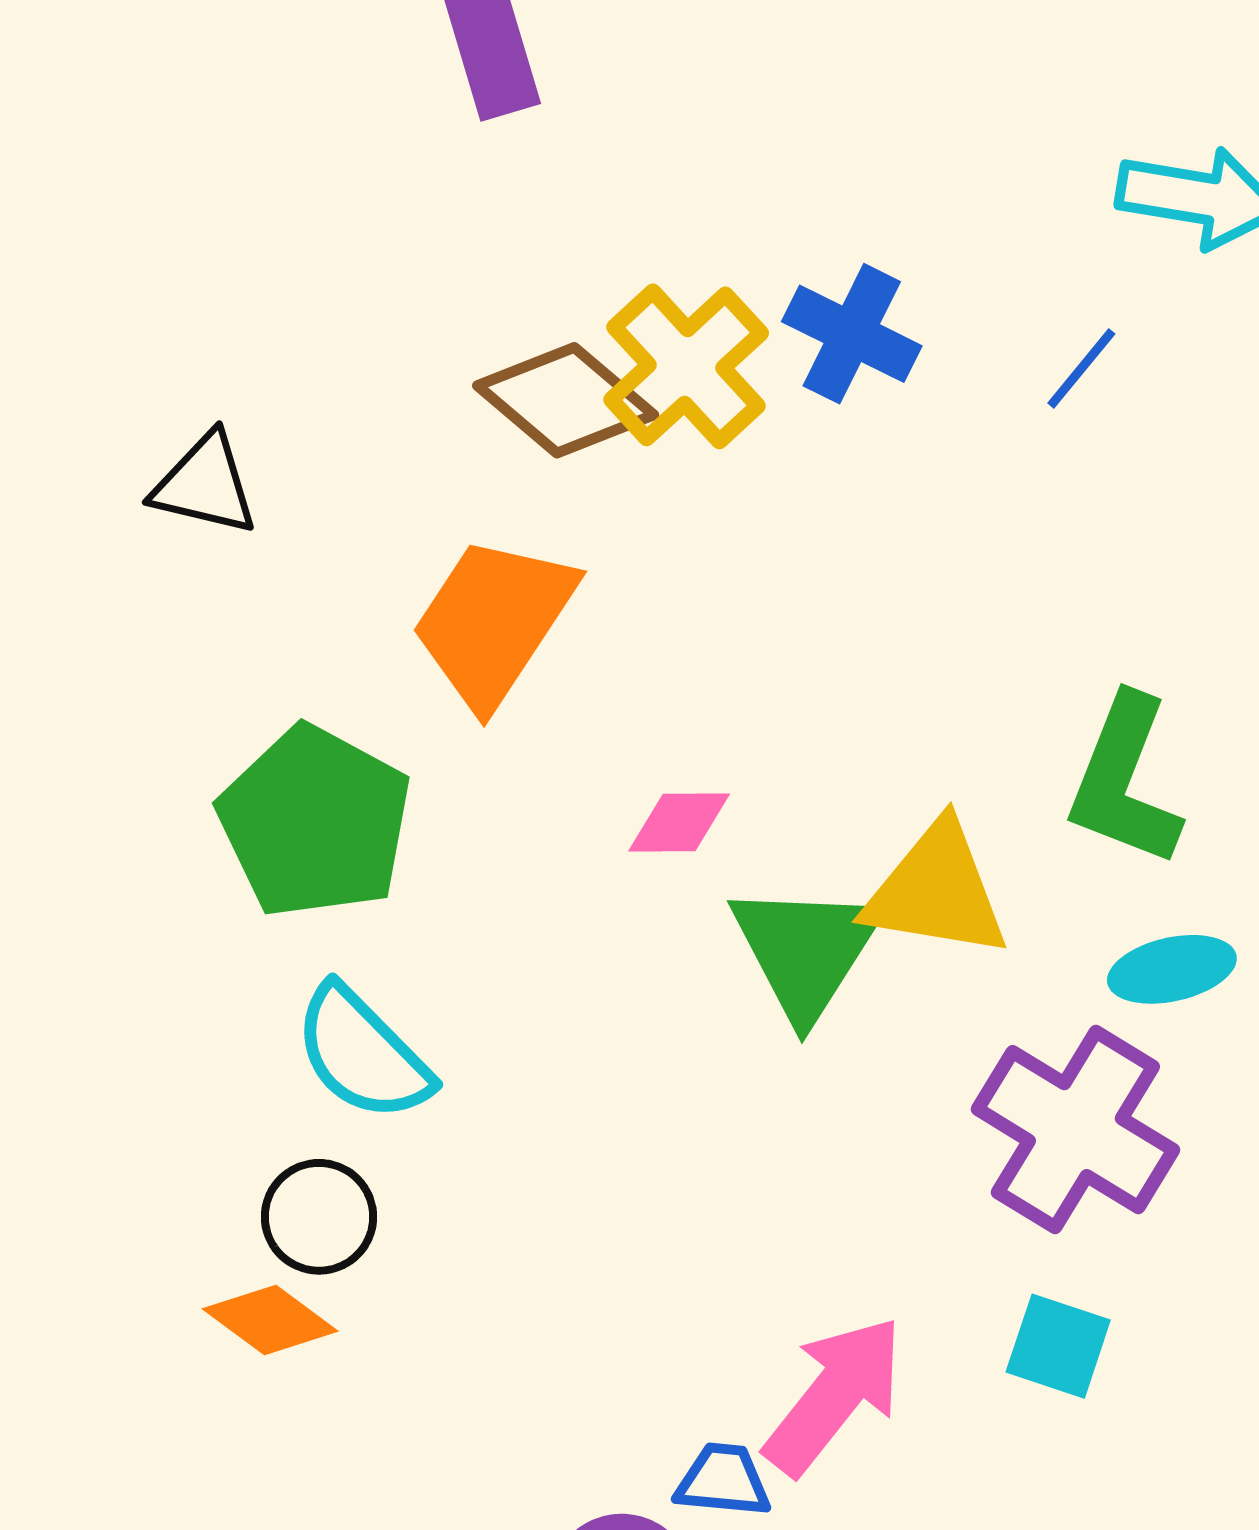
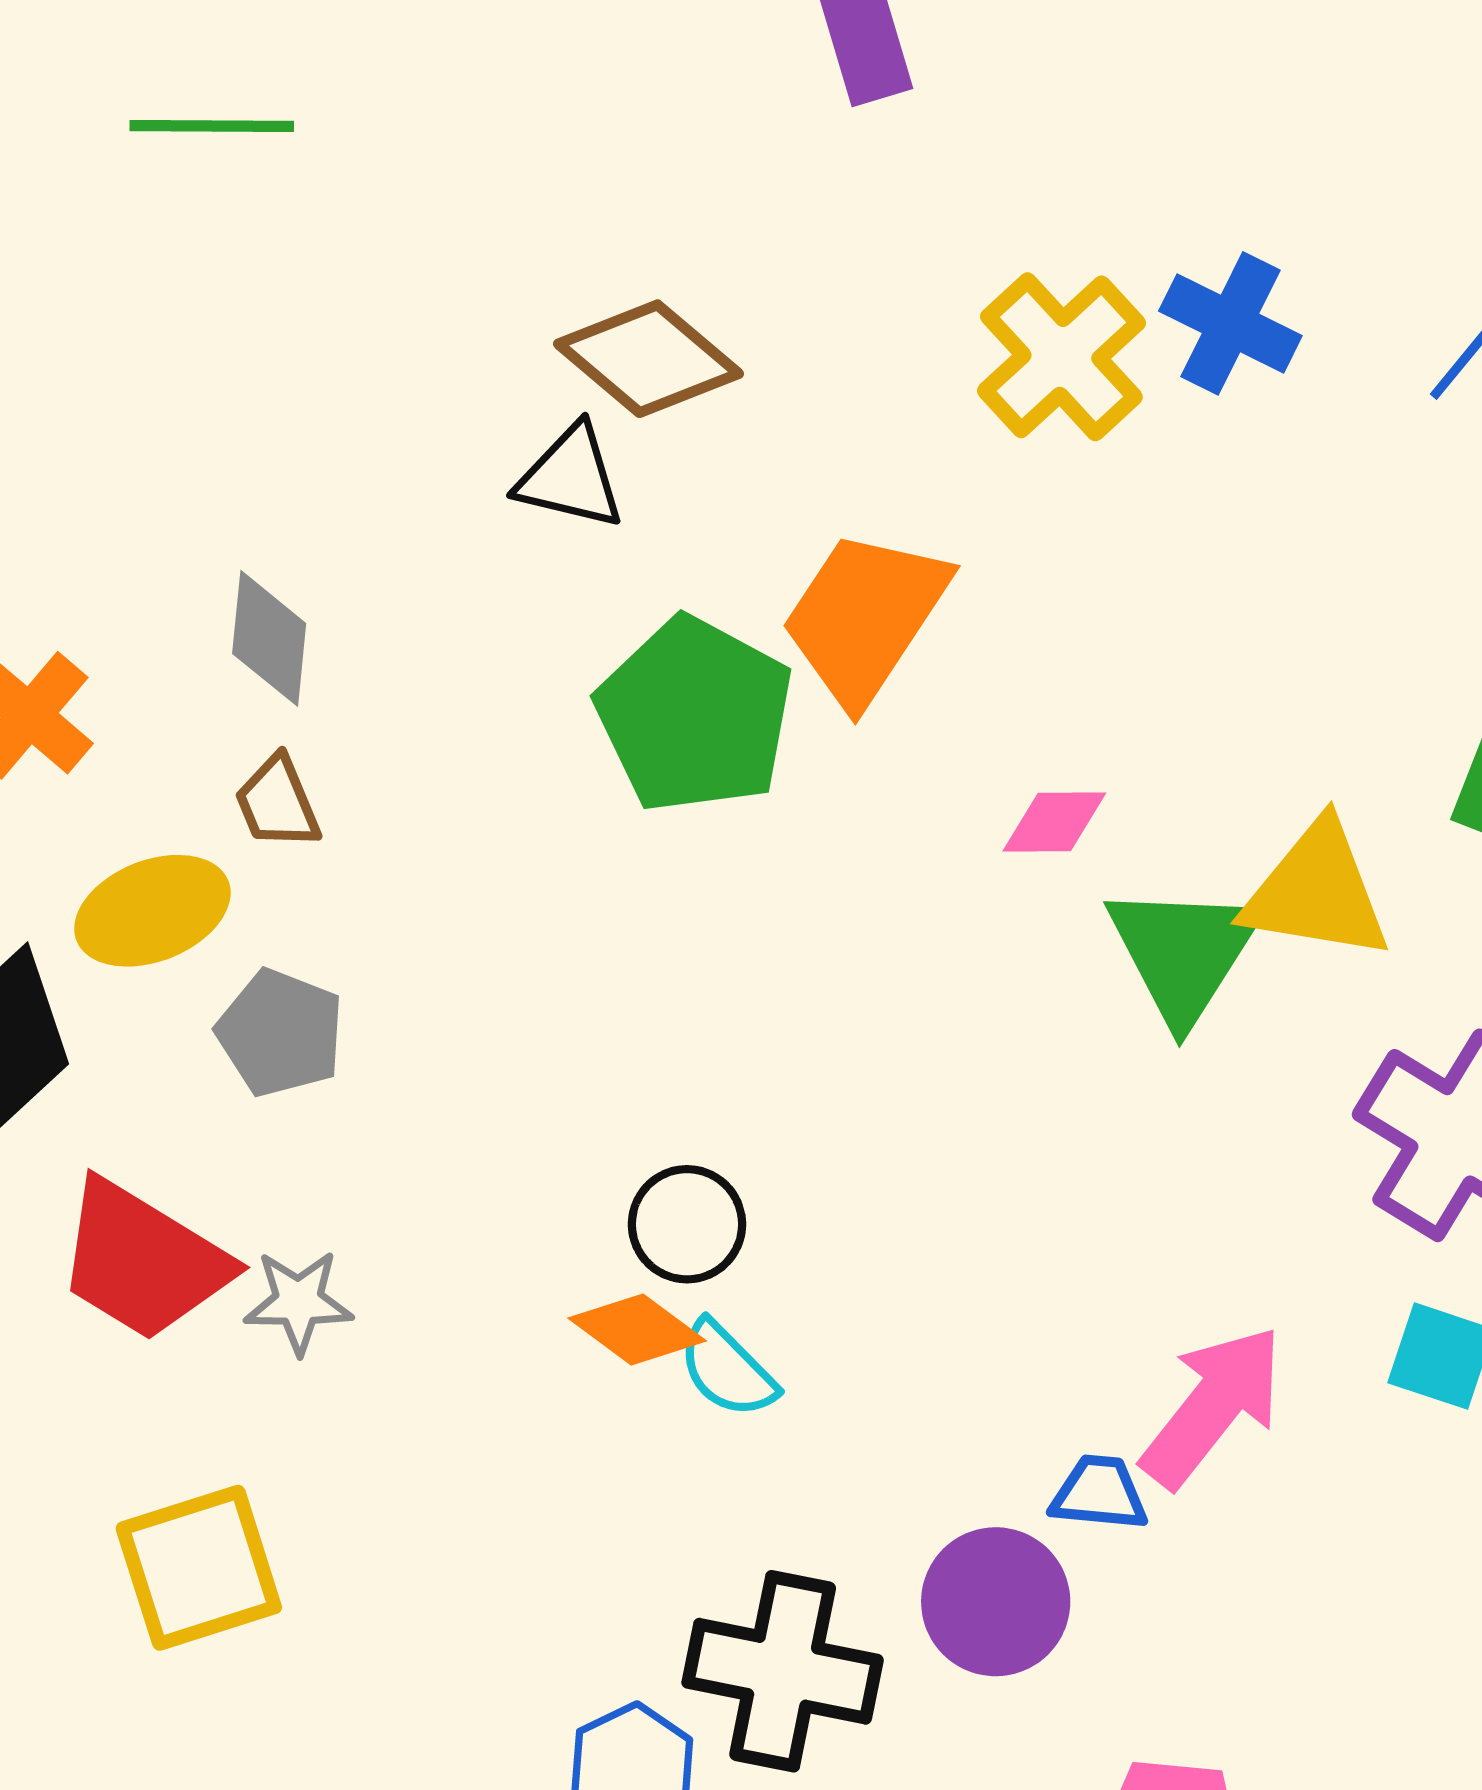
brown diamond: (566, 400) -> (649, 359), moved
green pentagon: (315, 822) -> (695, 715), moved
cyan semicircle: (362, 1054) -> (727, 1369), moved, size x0.7

